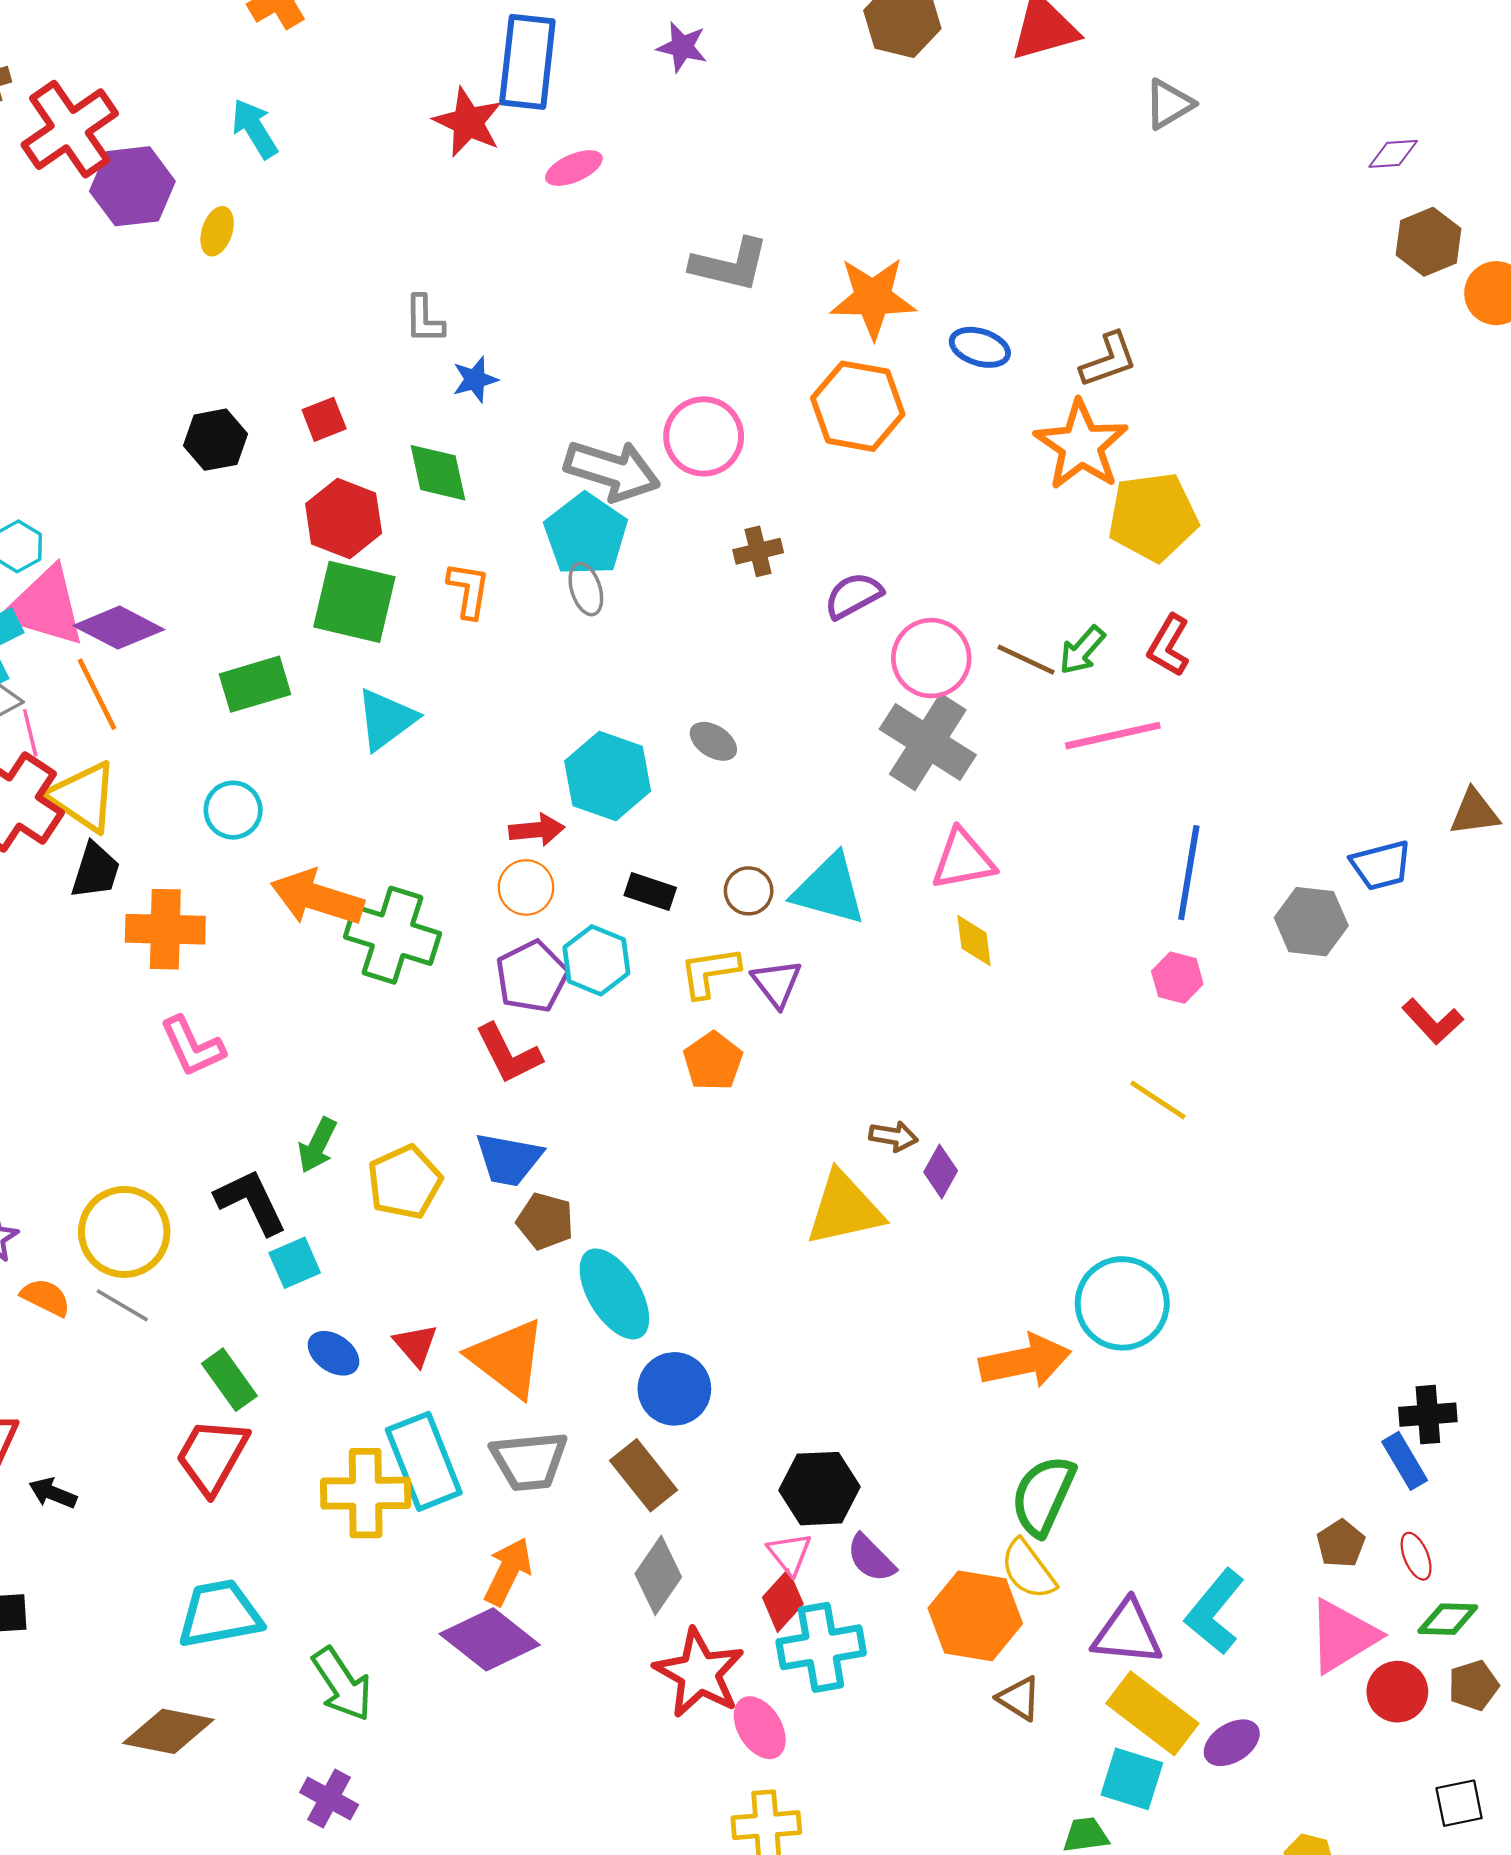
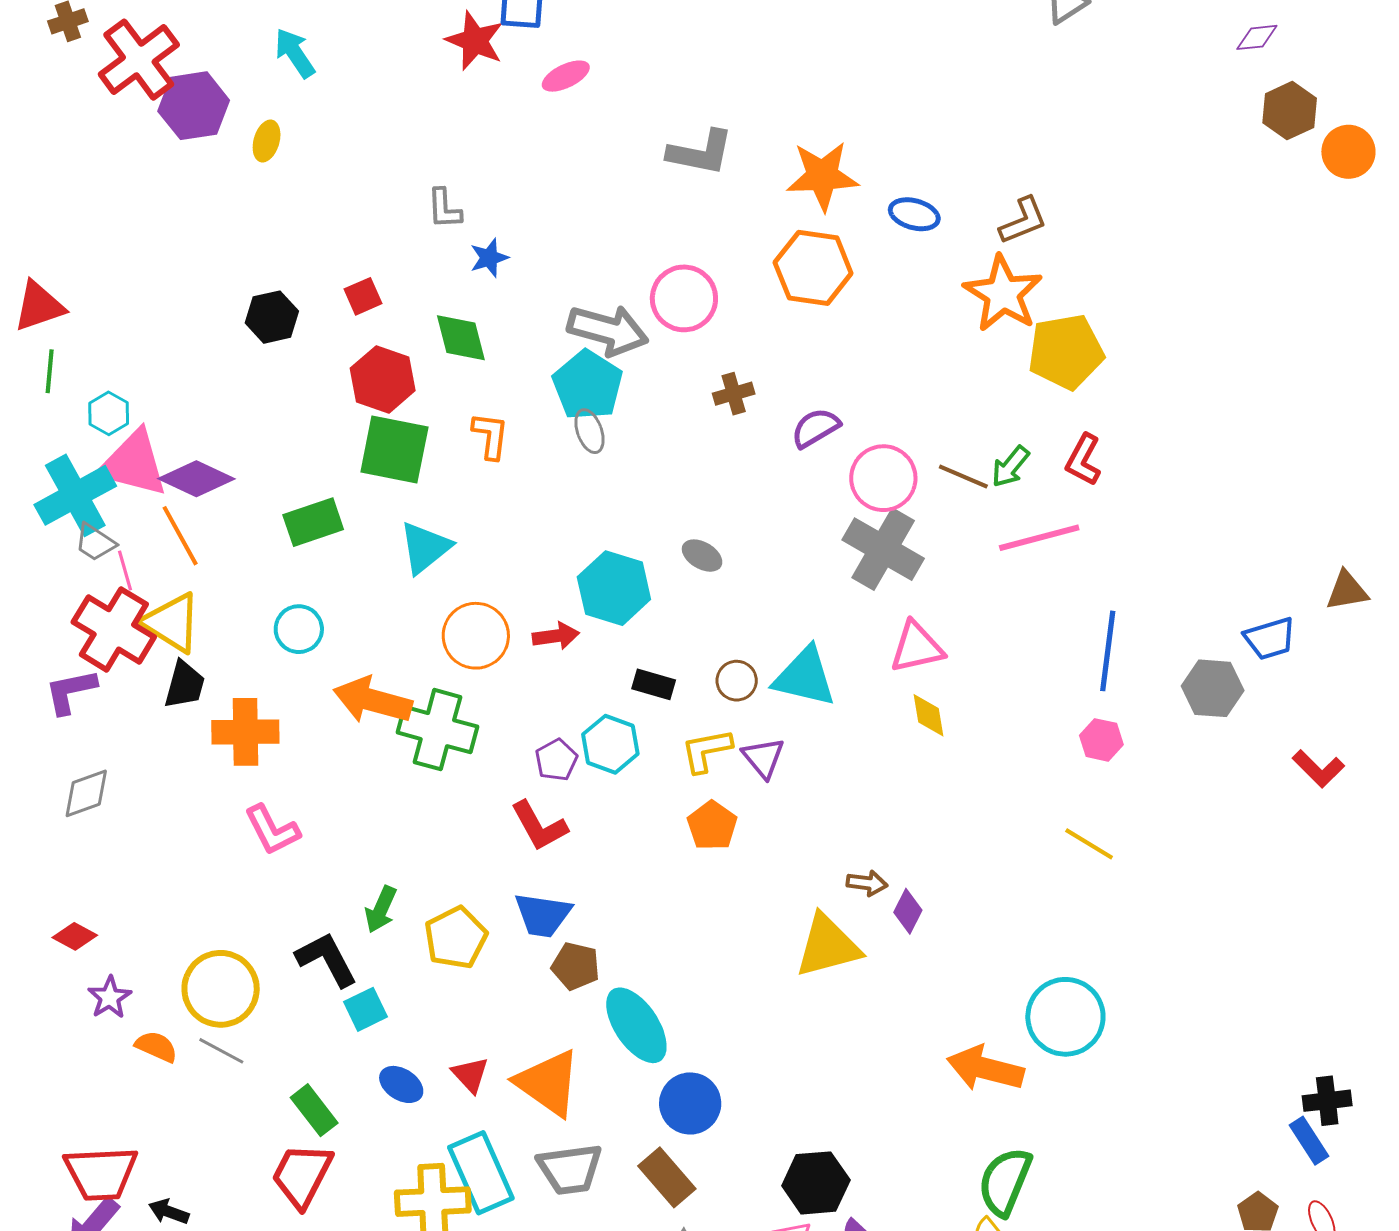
orange circle: (526, 887) -> (476, 636), moved, size x1.4
purple pentagon: (532, 977) -> (556, 760), size x0.7
orange arrow: (1025, 1361) -> (985, 1069), turned -152

